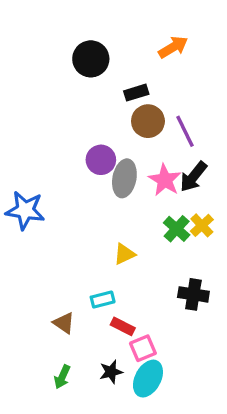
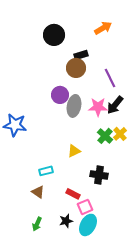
brown circle: (148, 121) -> (76, 68), moved
pink star: (165, 180) -> (98, 107), turned -30
black cross: (193, 294) -> (99, 175), moved
cyan rectangle: (103, 299) -> (46, 171), moved

